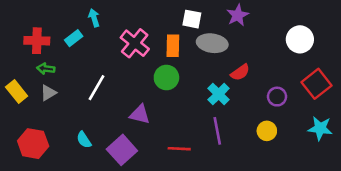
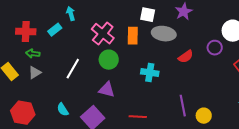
green circle: (166, 78) -> (109, 60), moved
cyan cross: (219, 94) -> (150, 73), moved, turned -36
purple circle: (277, 97) -> (215, 48), moved
purple line: (217, 131) -> (183, 106), moved
yellow circle: (267, 131) -> (204, 116), moved

